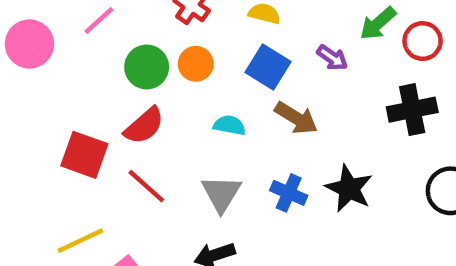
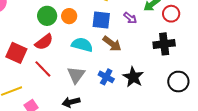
blue square: (268, 67) -> (101, 20), turned -30
cyan semicircle: (230, 125) -> (82, 45), size x1.5

